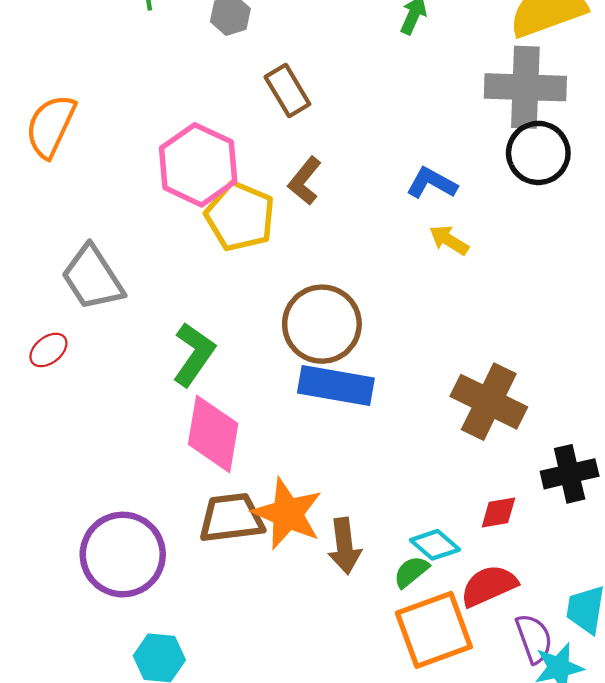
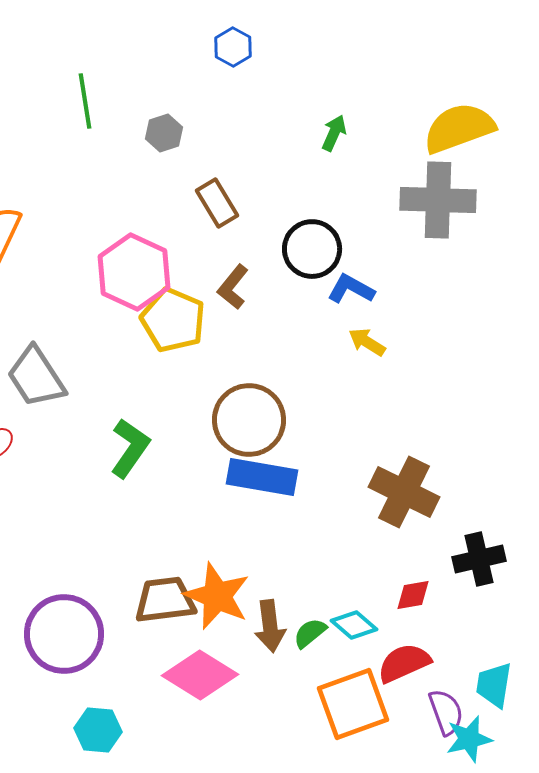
black circle: (538, 153) -> (312, 249), moved
pink diamond: (213, 434) -> (200, 675), moved, turned -68
green semicircle: (411, 572) -> (310, 633), moved

